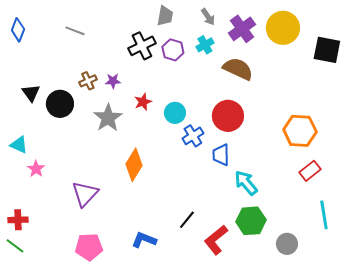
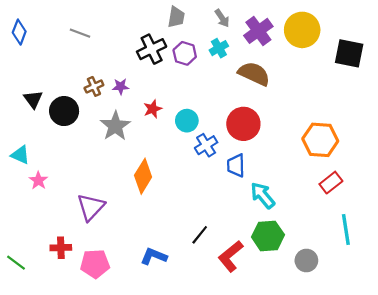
red cross: (18, 220) -> (61, 248), moved

